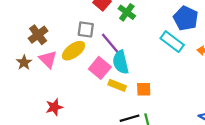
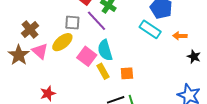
purple line: (111, 44) -> (96, 21), moved
brown star: (24, 62) -> (19, 55), size x1.5
yellow rectangle: (117, 85) -> (103, 71), turned 42

